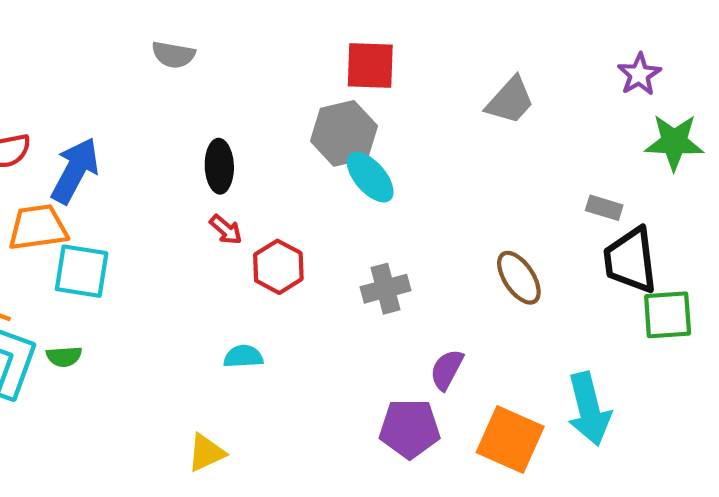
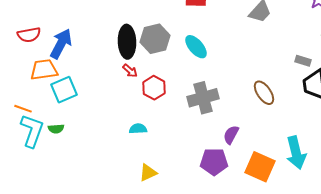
gray hexagon: (344, 133) -> (155, 39), moved
black ellipse: (219, 166) -> (127, 42), size x1.4
cyan square: (82, 271) -> (64, 90), turned -32
gray cross: (386, 289) -> (203, 98), size x1.4
yellow triangle: (206, 453) -> (148, 173), moved

